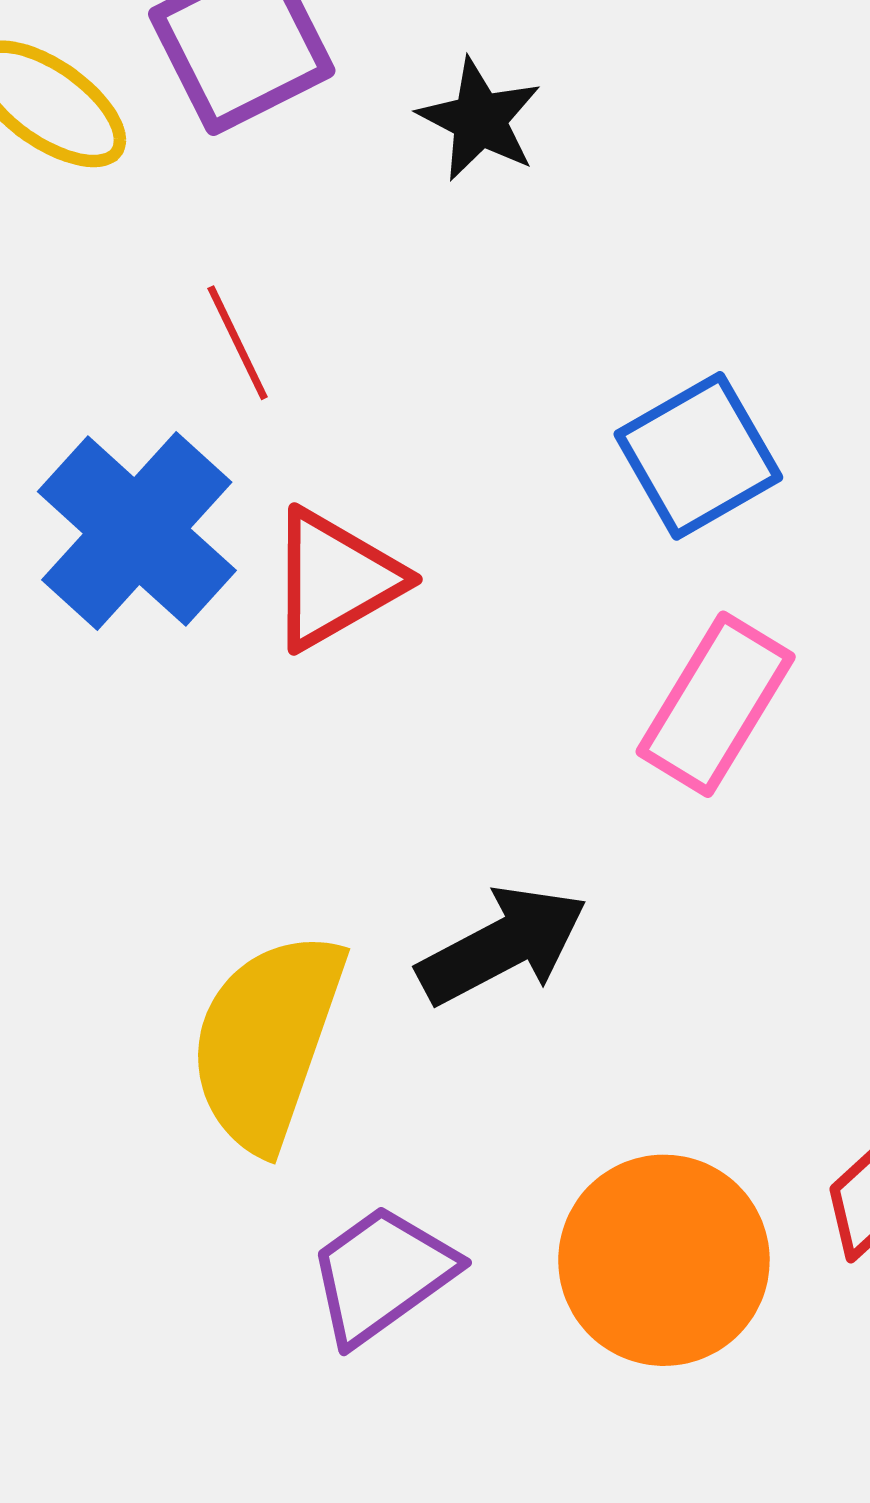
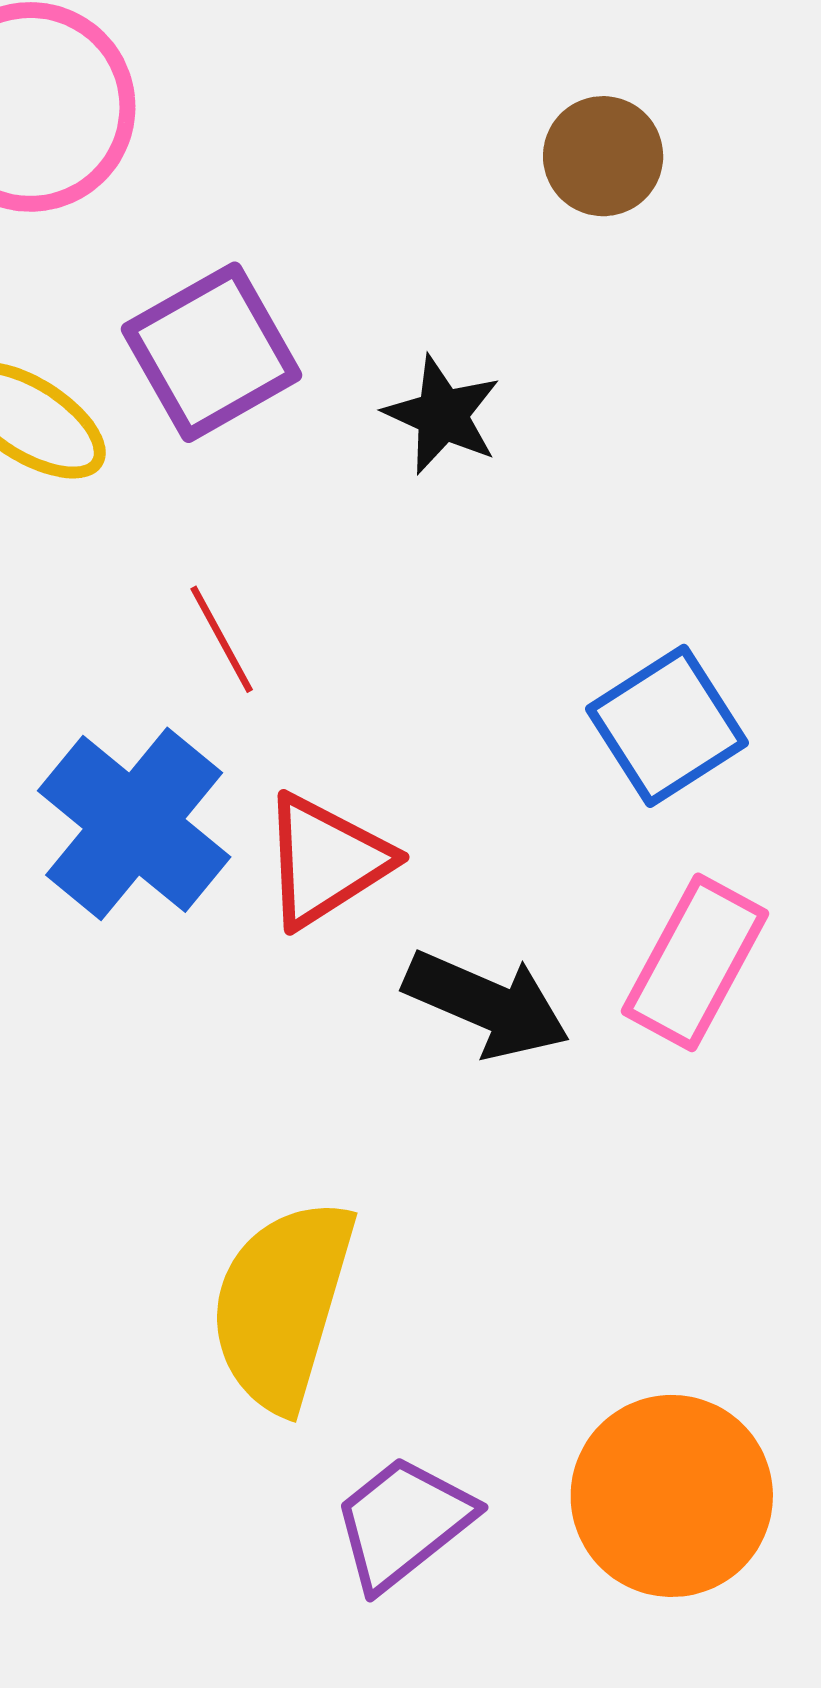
black arrow: (502, 945) -> (487, 1004), moved, turned 54

